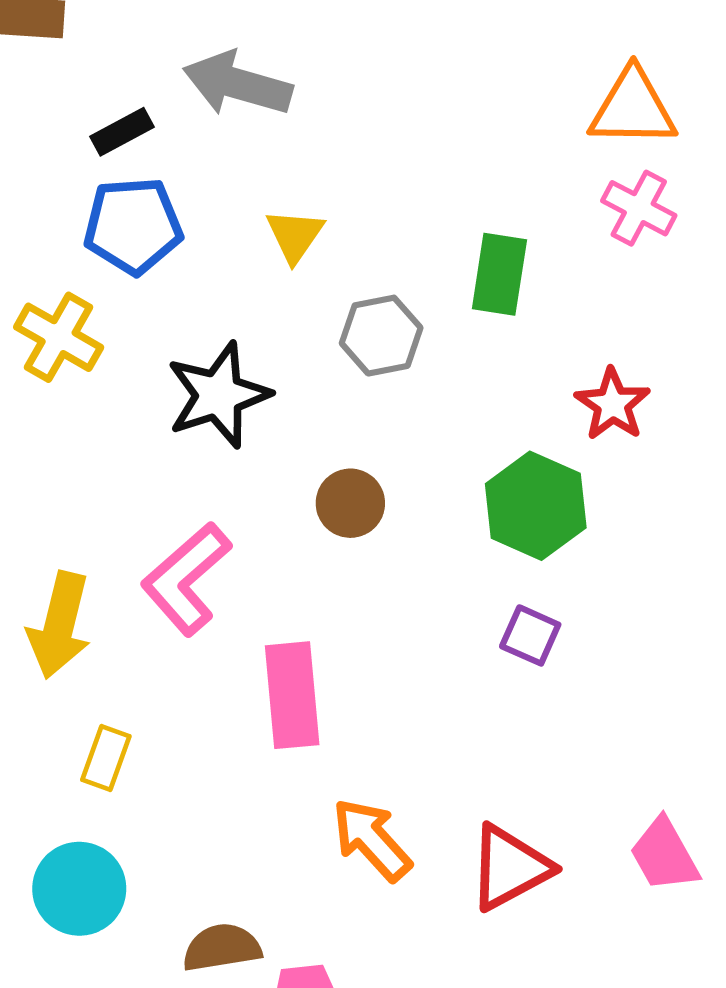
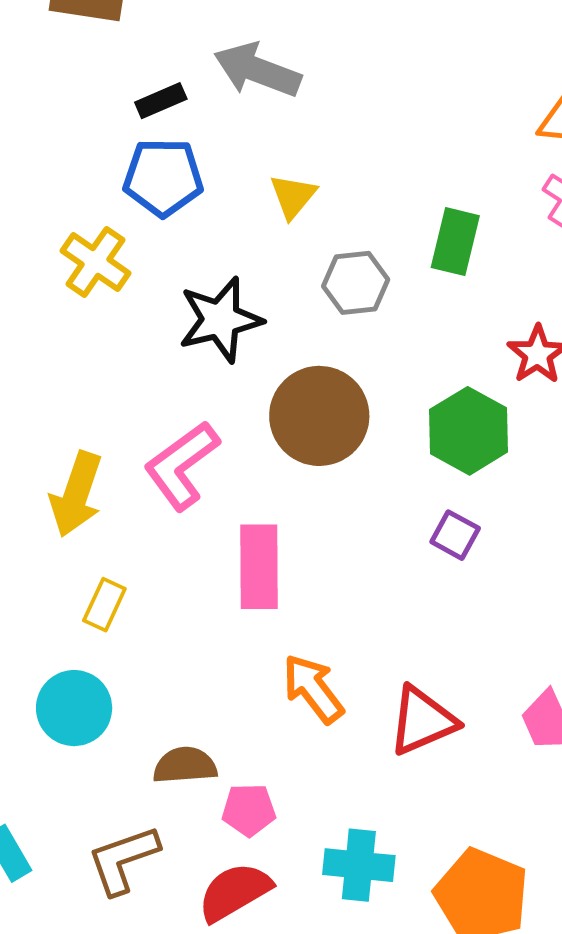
brown circle: (350, 503) -> (319, 416), size x1.8

